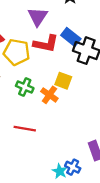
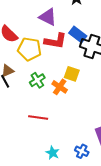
purple triangle: (38, 17) -> (48, 17), turned -36
green cross: (25, 87) -> (37, 80), turned 35
cyan star: (60, 171) -> (53, 153), moved

